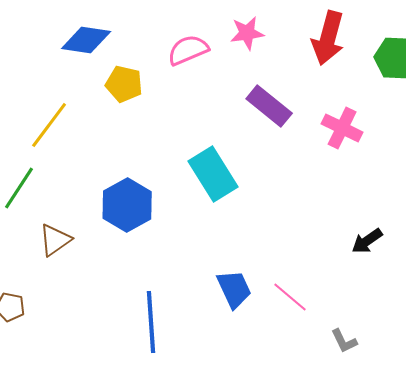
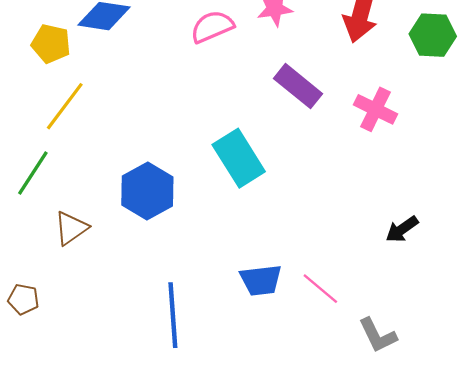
yellow pentagon: (124, 84) -> (51, 44), moved
blue trapezoid: (234, 289) -> (261, 280), turned 108
gray L-shape: (344, 341) -> (378, 335), size x1.4

